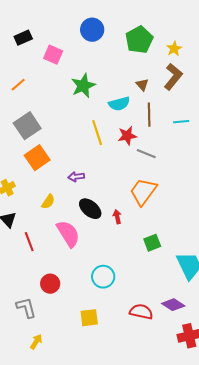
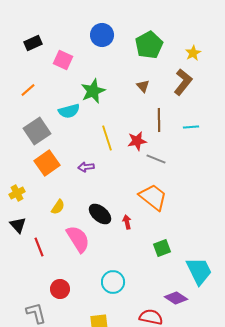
yellow star: (174, 49) -> (193, 53), moved
brown triangle: (142, 85) -> (143, 86), moved
cyan semicircle: (119, 104) -> (69, 111), moved
purple arrow: (76, 177) -> (86, 167), moved
orange trapezoid: (143, 192) -> (153, 197), turned 92
purple diamond: (173, 305) -> (176, 298), moved

